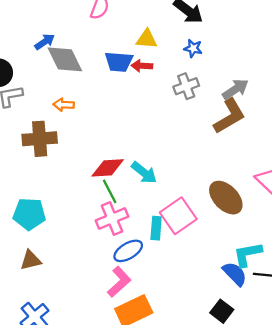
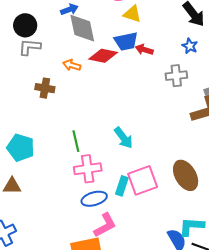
yellow triangle: (147, 39) -> (132, 14), moved
blue trapezoid: (119, 62) -> (126, 41), turned -30
brown cross: (40, 139) -> (45, 88), size x0.7
red diamond: (108, 168) -> (103, 56), moved
green line: (110, 191) -> (76, 141), moved
pink L-shape: (119, 282) -> (105, 225), moved

